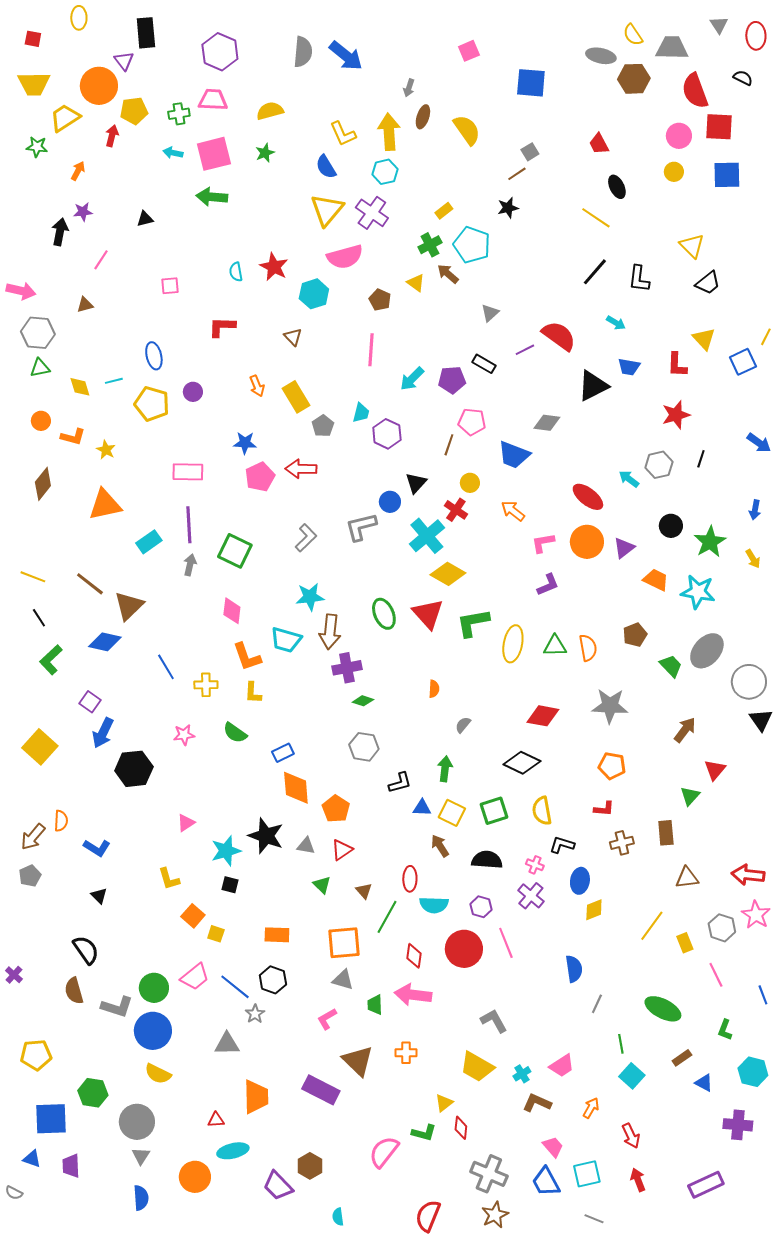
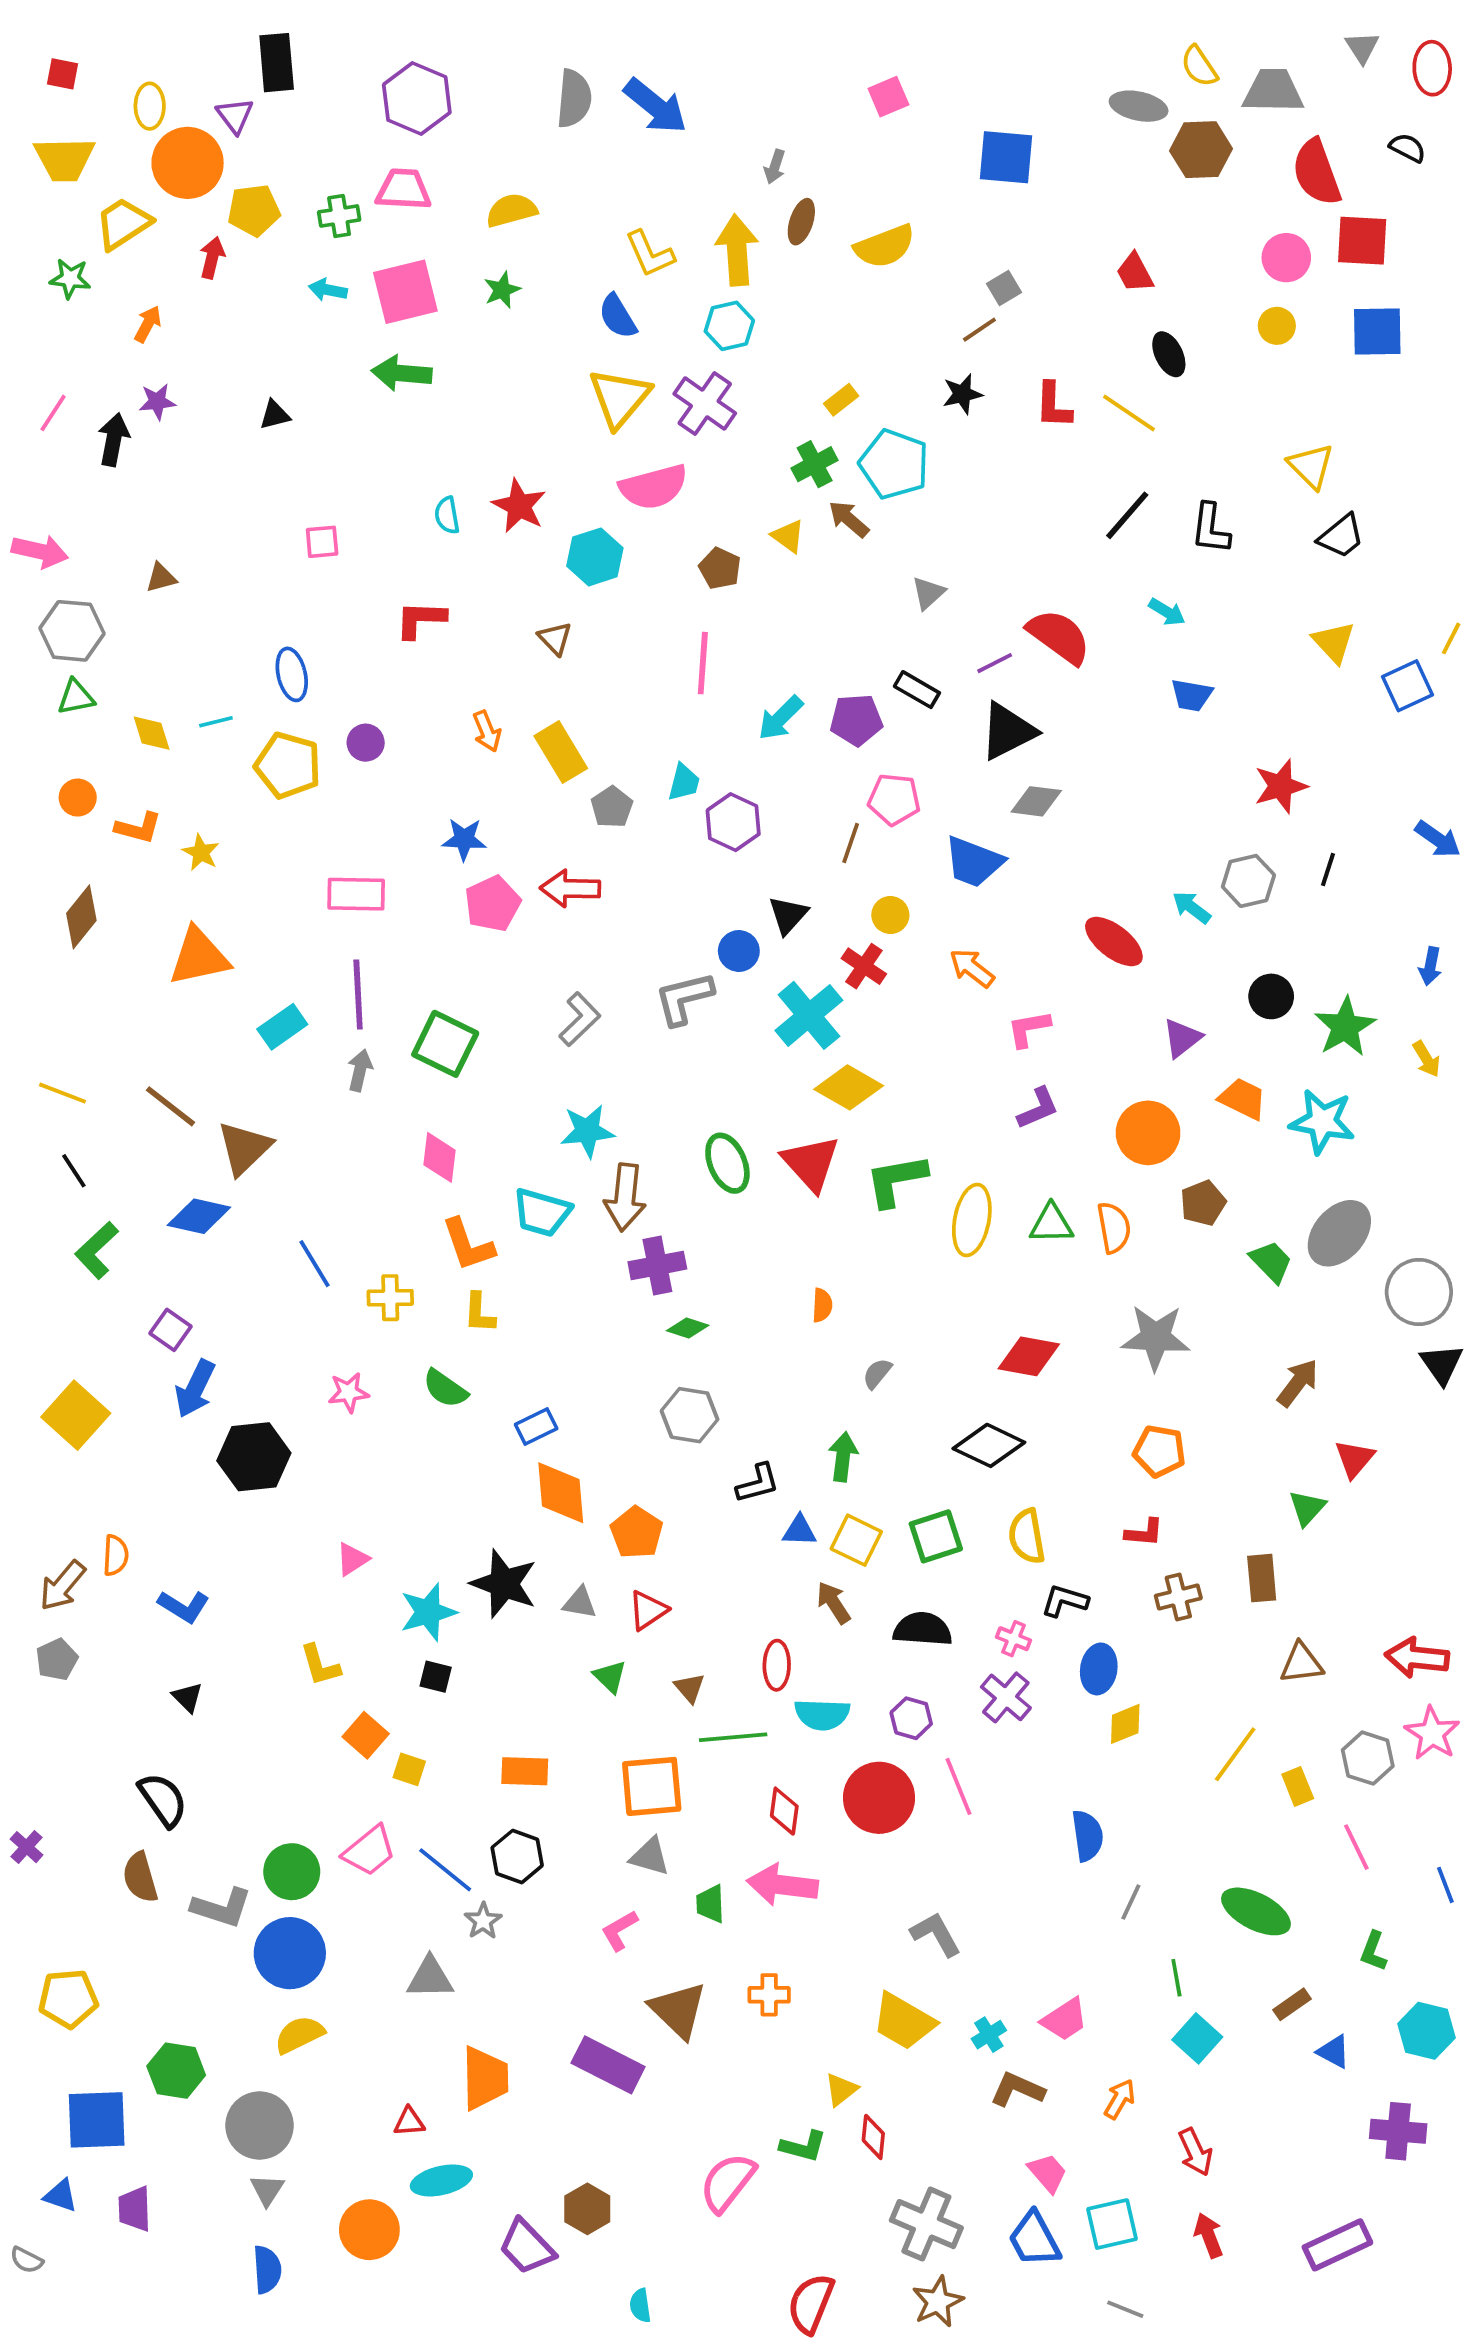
yellow ellipse: (79, 18) -> (150, 106), moved
yellow semicircle: (467, 130) -> (885, 246), turned 104
pink line: (101, 260) -> (53, 413), moved
red L-shape: (677, 365) -> (1053, 405), moved
black triangle: (593, 386) -> (1008, 731), moved
orange circle: (587, 542) -> (1148, 1133), moved
green line: (387, 917) -> (733, 1737), turned 56
yellow semicircle: (158, 1074) -> (299, 2035), turned 128

